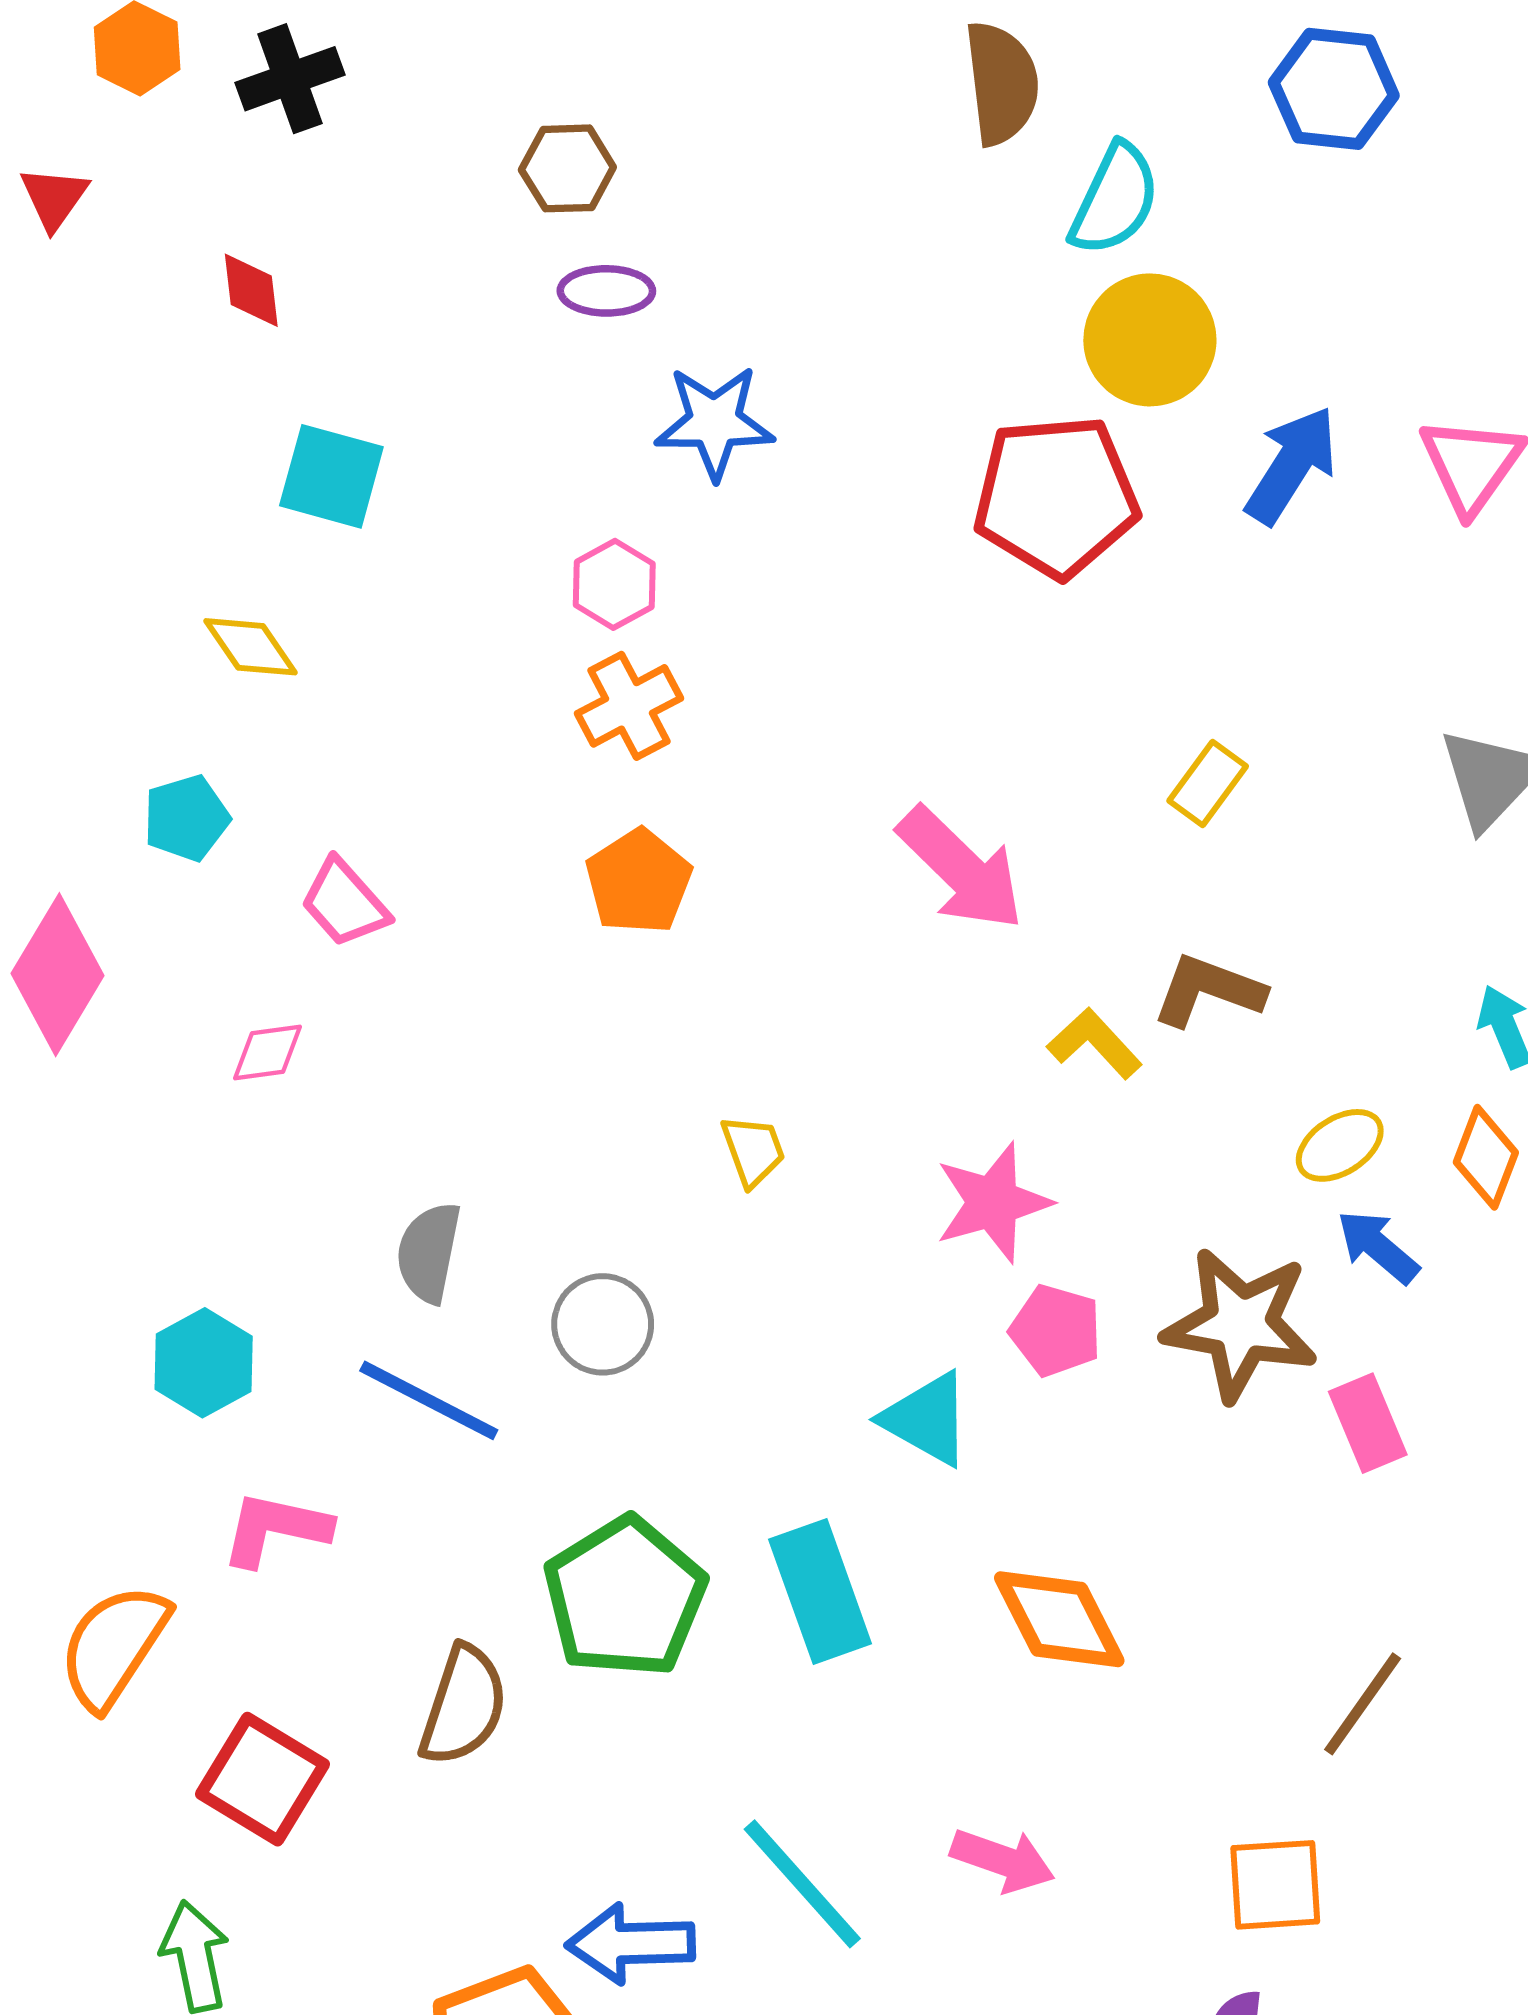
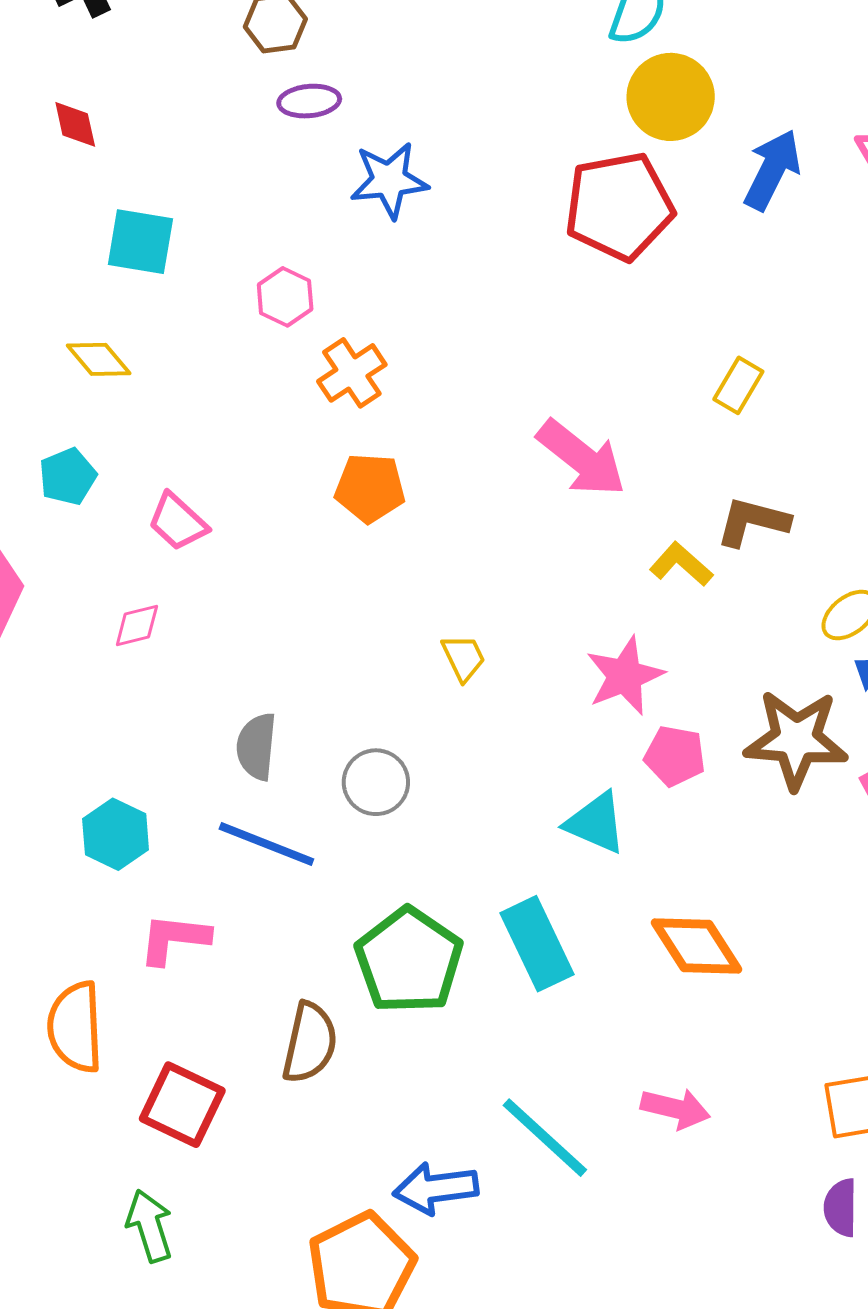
pink hexagon: (614, 584) -> (285, 297), moved
orange pentagon: (639, 882) -> (370, 488), turned -30
orange semicircle: (114, 1646) -> (75, 1027), turned -30

